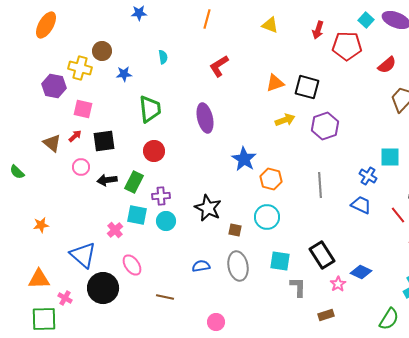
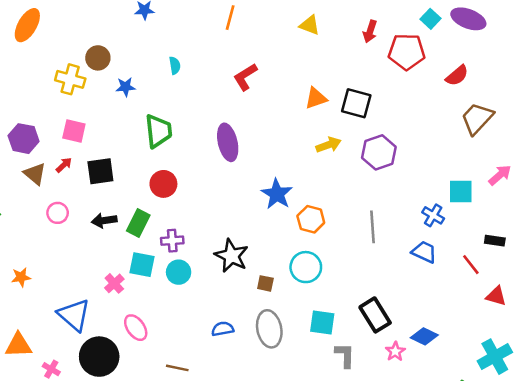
purple hexagon: (54, 86) -> (24, 139), moved
pink circle: (81, 167) -> (58, 213), moved

